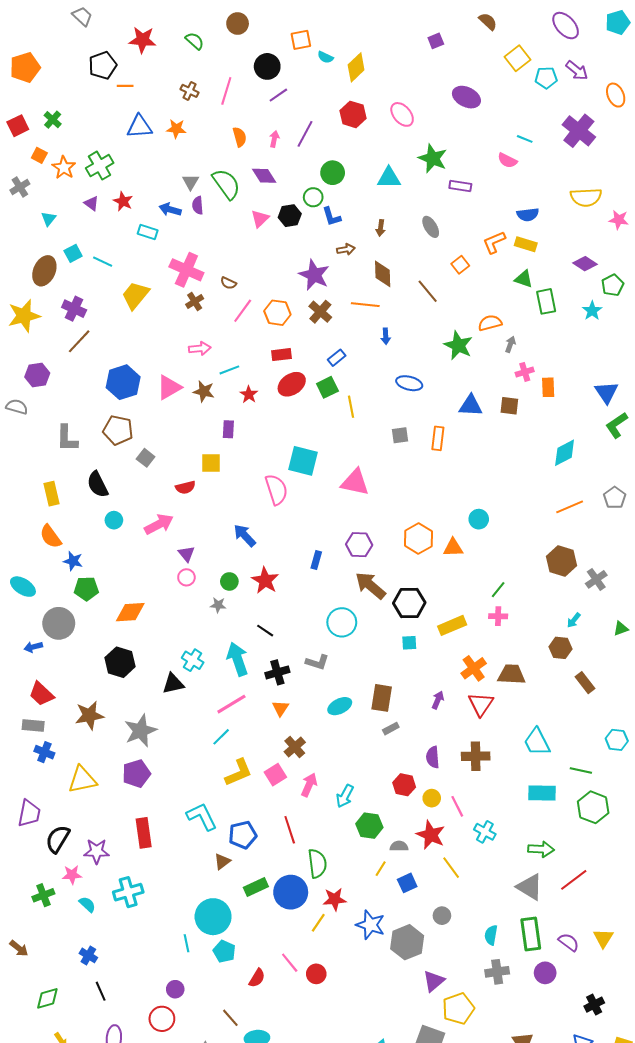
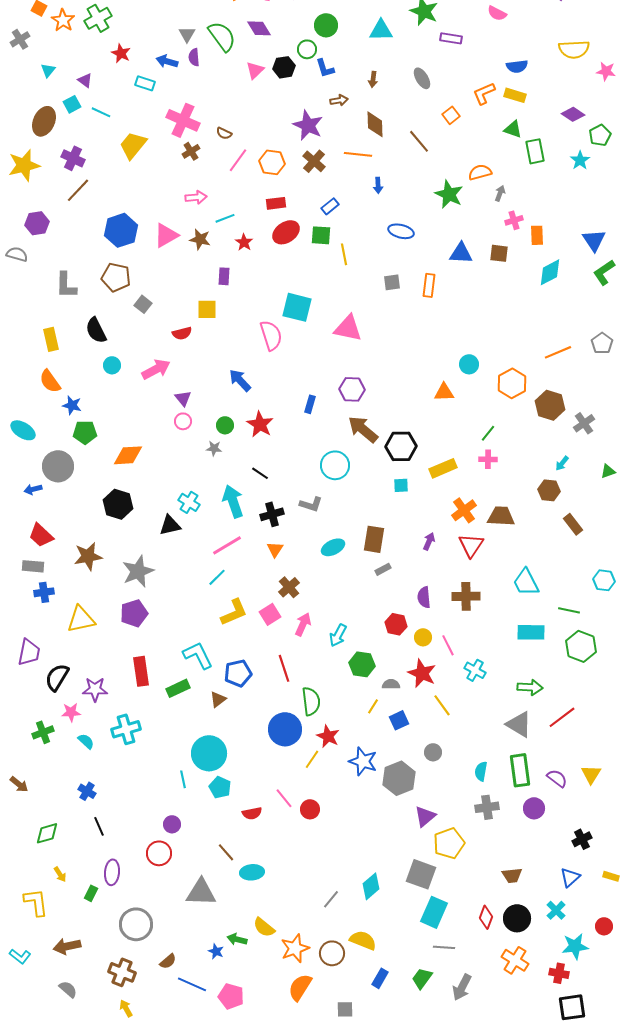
purple triangle: (91, 203) -> (85, 80), moved
green square: (327, 387) -> (321, 235), turned 30
cyan diamond: (565, 453) -> (550, 272), moved
orange hexagon: (418, 539) -> (512, 383), moved
blue cross: (44, 752) -> (44, 592), turned -30
green rectangle: (256, 887) -> (178, 688), moved
red star: (335, 899) -> (328, 736), turned 30
red semicircle: (257, 978) -> (252, 813), turned 48

